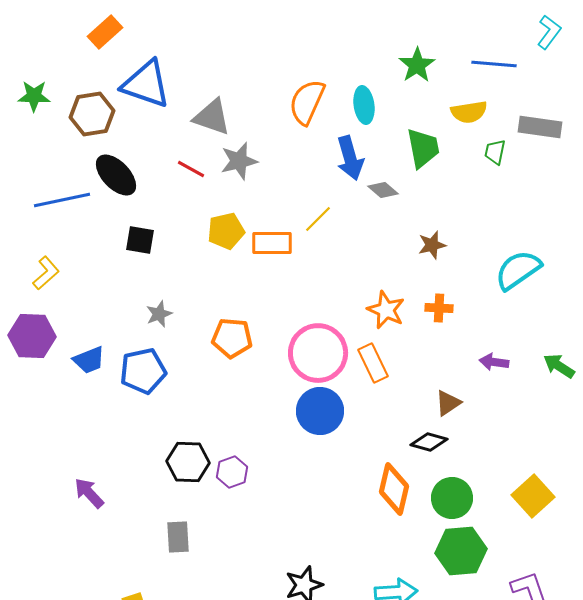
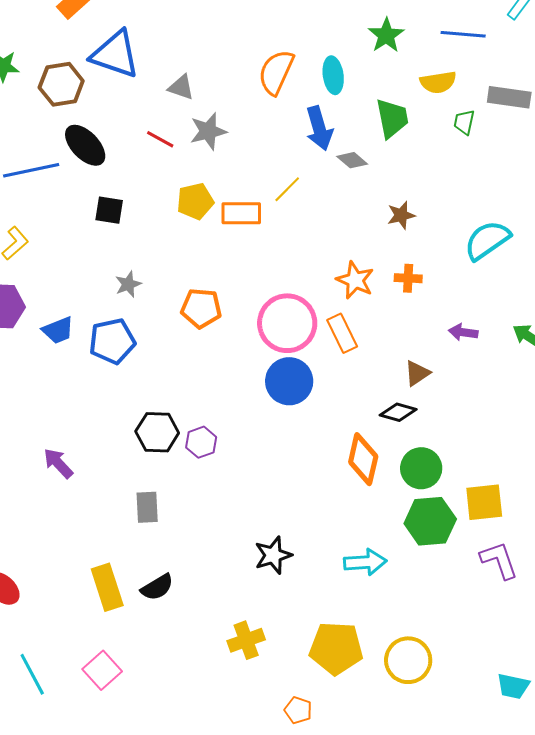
gray triangle: (212, 117) -> (181, 87), size x0.7
yellow square: (533, 496) -> (484, 502), moved, turned 36

